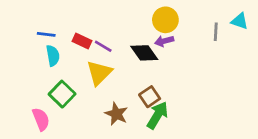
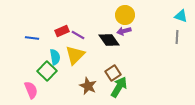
gray line: (216, 32) -> (177, 37), moved
blue line: (46, 34) -> (32, 38), moved
red rectangle: (82, 41) -> (62, 31), turned -48
cyan semicircle: (53, 56) -> (55, 57), moved

